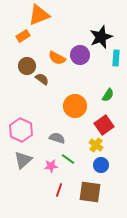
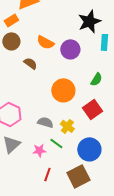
purple circle: (80, 55) -> (70, 49), moved
brown circle: (27, 66) -> (11, 41), moved
yellow cross: (96, 145) -> (67, 126), moved
blue circle: (101, 165) -> (89, 149), size x1.5
brown square: (90, 192) -> (78, 176), turned -35

